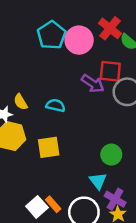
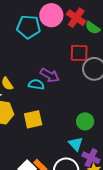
cyan pentagon: (52, 35) -> (29, 27), turned -30
pink circle: (79, 40) -> (51, 15), moved
purple arrow: (93, 84) -> (50, 75), moved

